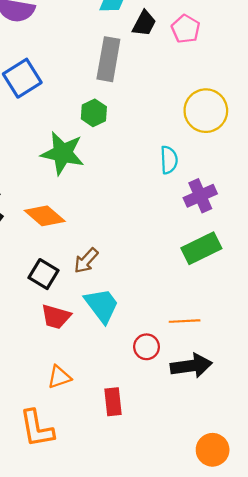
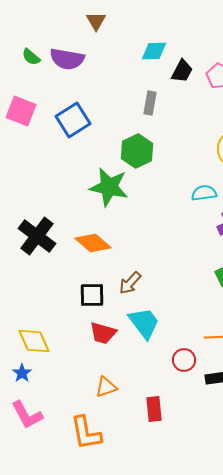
gray rectangle: (108, 59) -> (150, 103), size x0.6
green hexagon: (94, 113) -> (137, 151), size x1.4
cyan semicircle: (169, 160) -> (204, 193), turned -95
black square: (44, 274) -> (92, 295), turned -32

